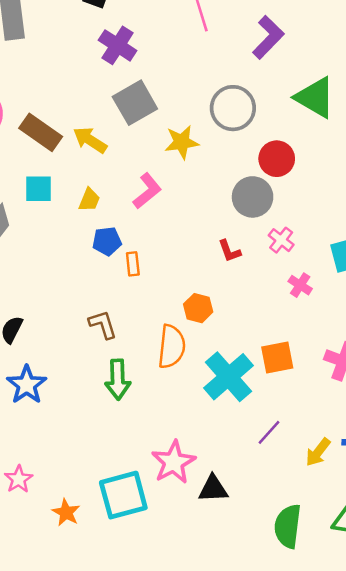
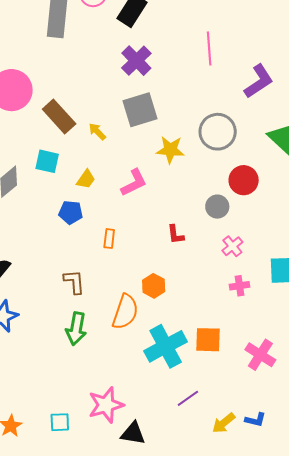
yellow arrow: (90, 140) -> (97, 132), size x0.7
gray circle: (253, 197) -> (217, 207), size x0.7
blue pentagon: (107, 241) -> (71, 212), moved
red L-shape: (229, 251) -> (176, 235), moved
pink cross: (300, 285) -> (240, 286), turned 36
cyan square: (123, 495) -> (60, 422), size x0.5

